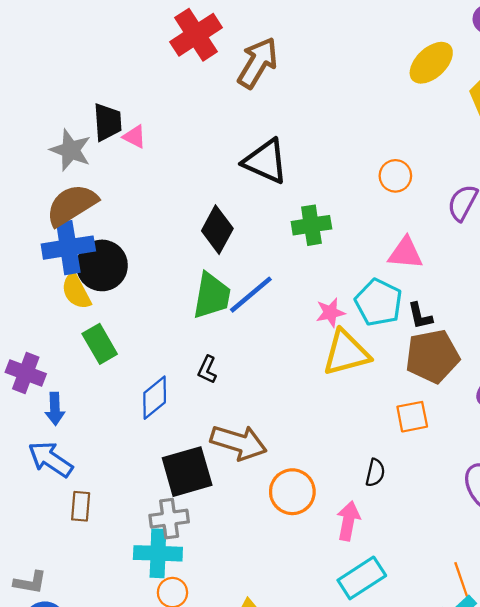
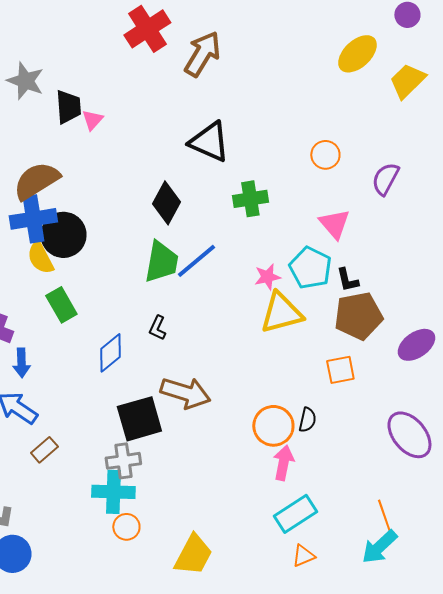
pink triangle: (134, 137) -> (92, 120), turned 45
gray star: (71, 150) -> (25, 81), moved
pink triangle: (405, 253) -> (334, 224), turned 44
orange circle: (292, 492) -> (273, 426), moved
brown rectangle: (81, 506) -> (44, 450), turned 44

